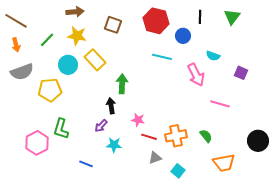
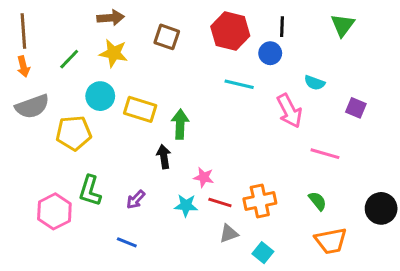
black line: (200, 17) -> (282, 27), moved
brown line: (16, 21) -> (23, 31), turned 55
yellow rectangle: (95, 60) -> (140, 109), moved, turned -30
purple arrow: (101, 126) -> (136, 200), moved
green semicircle: (206, 136) -> (318, 201), moved
cyan star: (114, 145) -> (186, 205), moved

